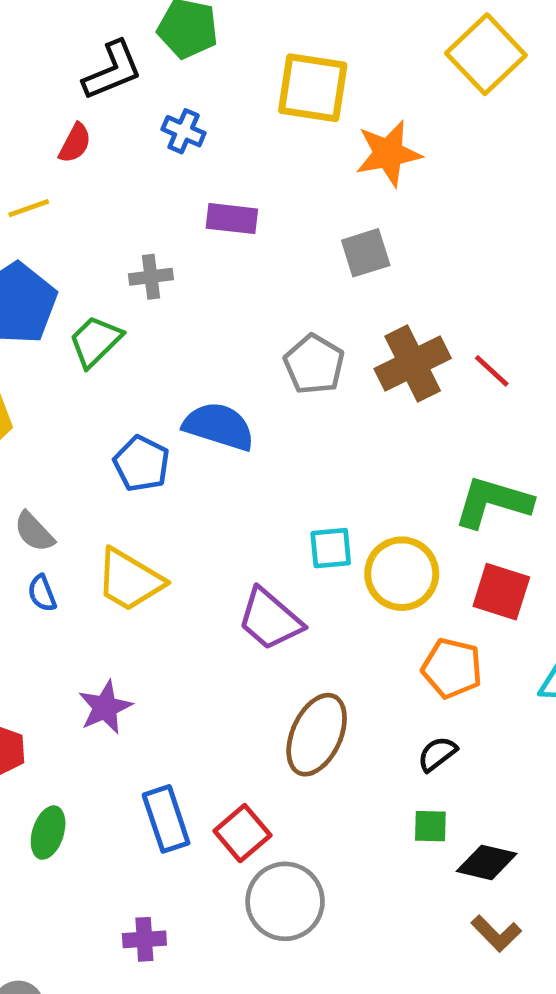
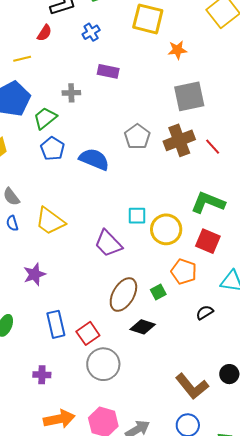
blue cross: (184, 131) -> (91, 32), turned 30
orange star: (388, 153) -> (177, 50), size x0.7
gray square: (366, 253) -> (189, 96), moved, size x1.5
blue pentagon: (142, 464) -> (52, 149), moved
black semicircle: (437, 754) -> (205, 312), moved
green square: (430, 826) -> (158, 292), moved, turned -35
black diamond: (487, 862) -> (143, 327), moved
brown L-shape: (496, 933) -> (192, 386), size x1.6

